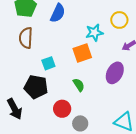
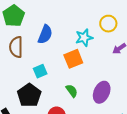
blue semicircle: (58, 13) -> (45, 34), moved
purple ellipse: (115, 73) -> (102, 92), moved
black pentagon: (36, 87) -> (29, 95), turned 30

